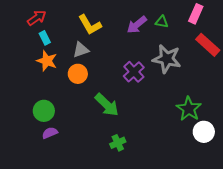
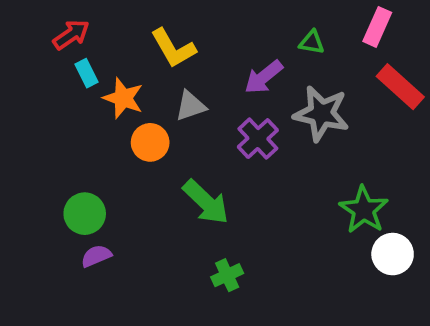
purple arrow: (137, 25) -> (264, 77), moved
gray triangle: (81, 50) -> (191, 106), moved
orange star: (47, 61) -> (123, 98), moved

